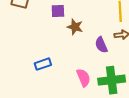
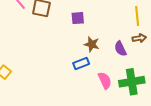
brown star: (75, 27) -> (92, 44), moved
blue rectangle: (43, 64) -> (81, 63), moved

